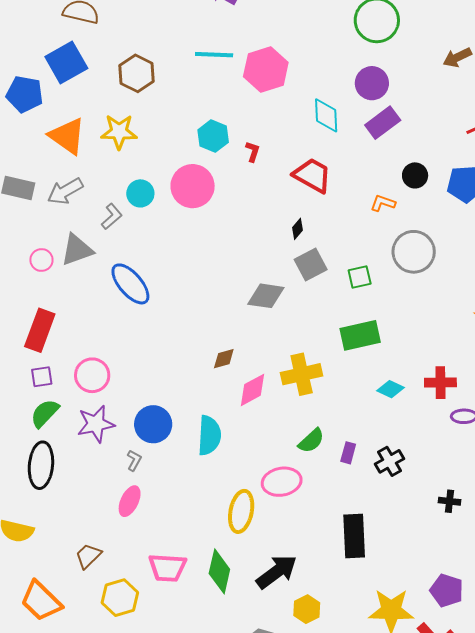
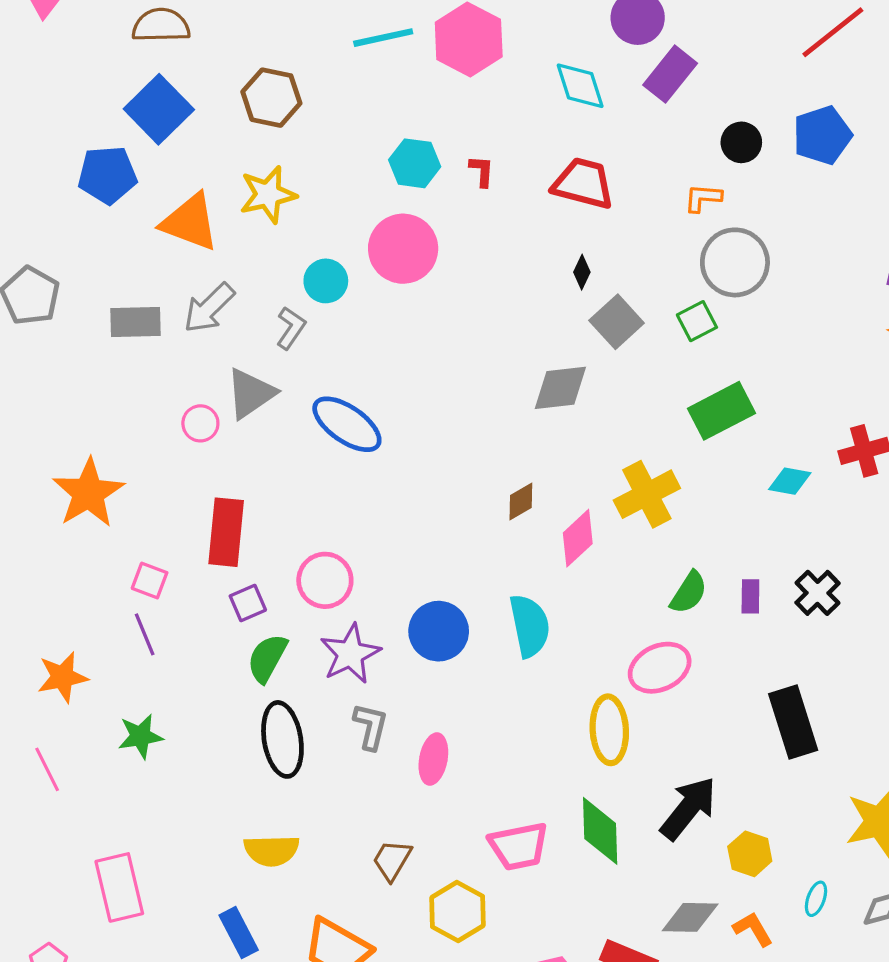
gray circle: (414, 252) -> (735, 262), moved
gray L-shape: (134, 460) -> (371, 726), moved, size x1.4

